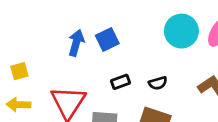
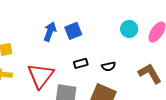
cyan circle: (181, 31) -> (129, 29), size x0.7

